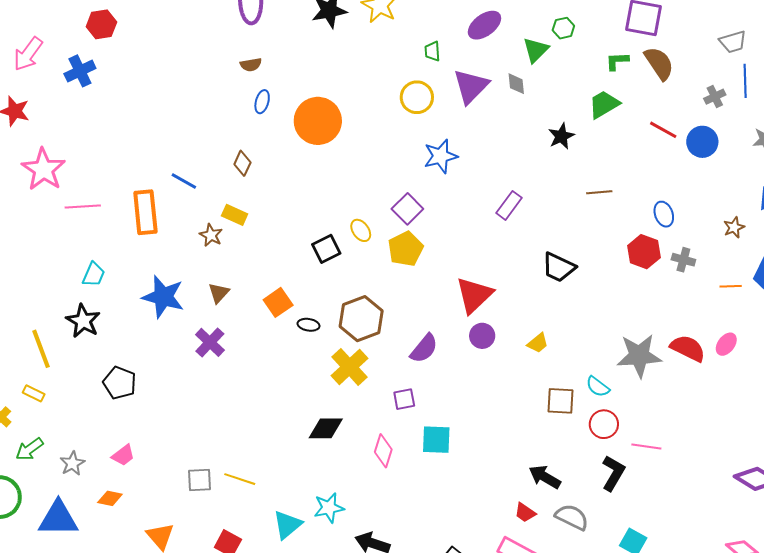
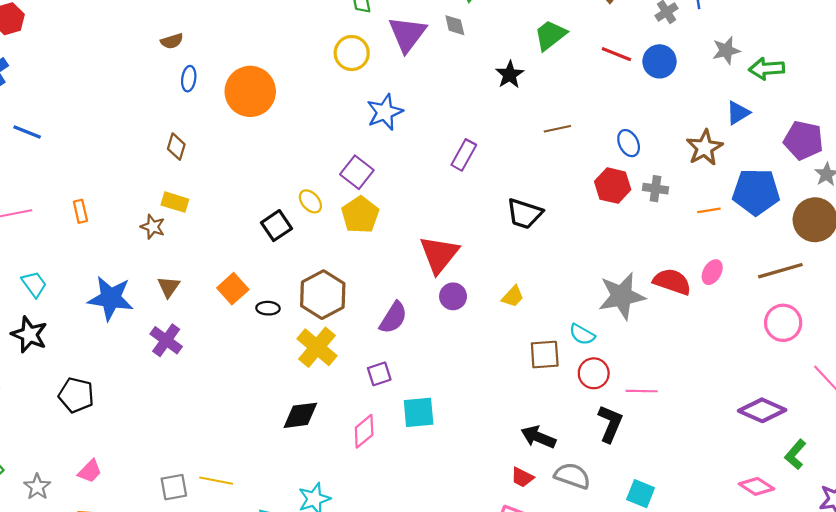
blue line: (184, 181) -> (27, 132), moved
orange rectangle: (145, 212) -> (80, 211), size x0.5
brown star: (734, 227) -> (705, 148), size x1.6
cyan trapezoid: (94, 275) -> (34, 284), turned -52
pink diamond: (383, 451) -> (364, 431), turned 40

